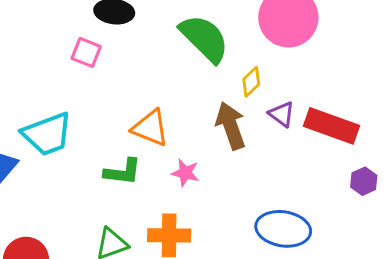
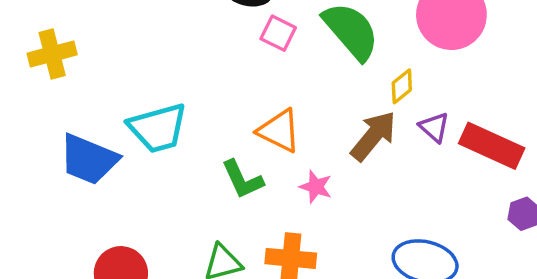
pink square: (86, 52) -> (278, 33), moved
brown arrow: (231, 126) -> (373, 136), turned 54
green L-shape: (123, 172) -> (243, 179), turned 54

